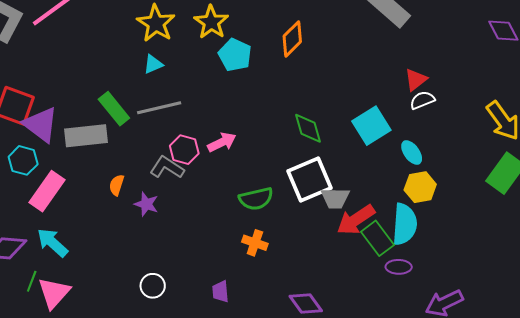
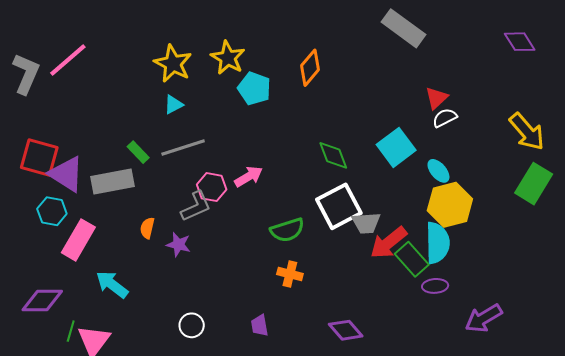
green rectangle: (114, 109) -> (138, 152), size x0.7
gray L-shape: (167, 167) -> (196, 206), turned 128
yellow hexagon: (420, 187) -> (450, 205), size x1.4
cyan arrow: (52, 243) -> (112, 284), moved

